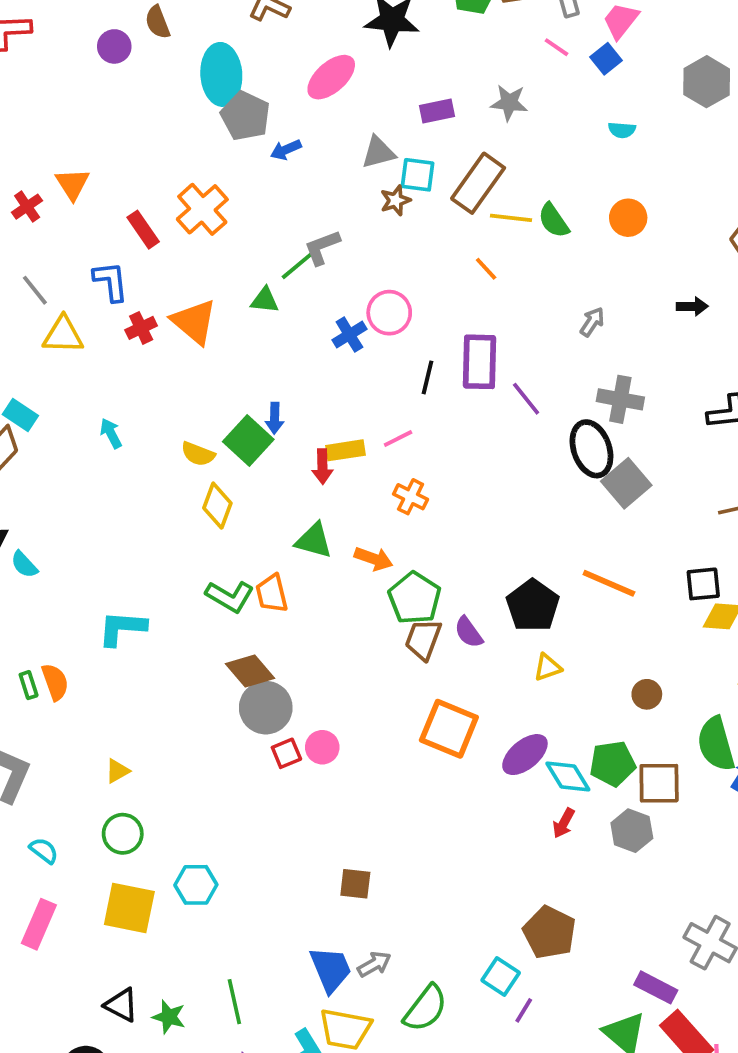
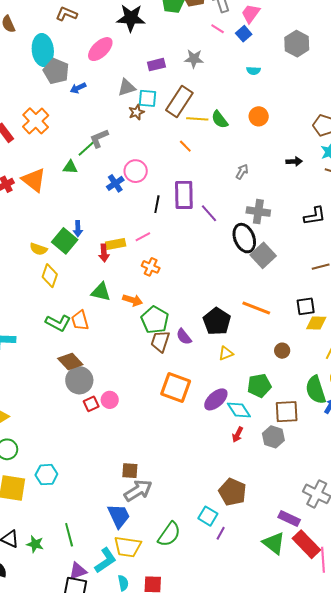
brown circle: (647, 694) -> (282, 351), moved
green pentagon: (613, 764) -> (259, 386), moved
gray arrow: (374, 964) -> (138, 491), moved, size x1.6

